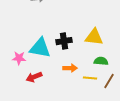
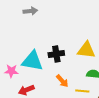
orange arrow: (70, 68) -> (62, 81), turned 48

